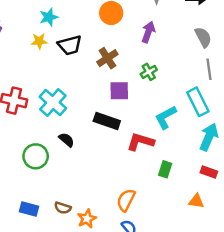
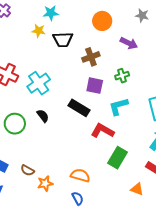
purple arrow: (148, 32) -> (129, 43), turned 84
cyan L-shape: (166, 117) -> (118, 106), moved
green rectangle: (165, 169) -> (118, 158), size x1.5
orange semicircle: (126, 200) -> (80, 175), turned 66

